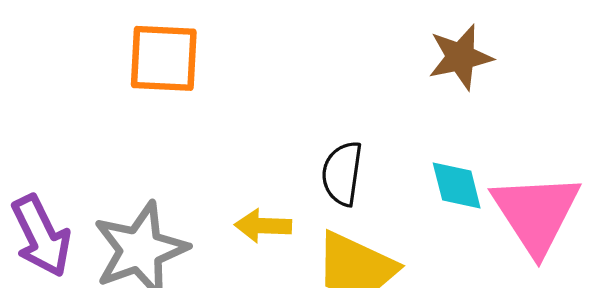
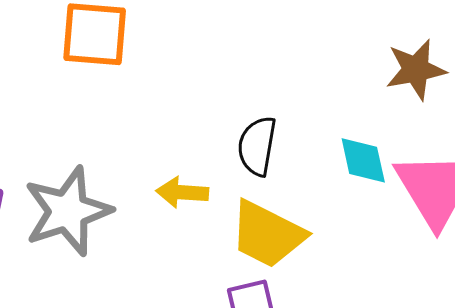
brown star: (460, 57) -> (416, 70), moved

